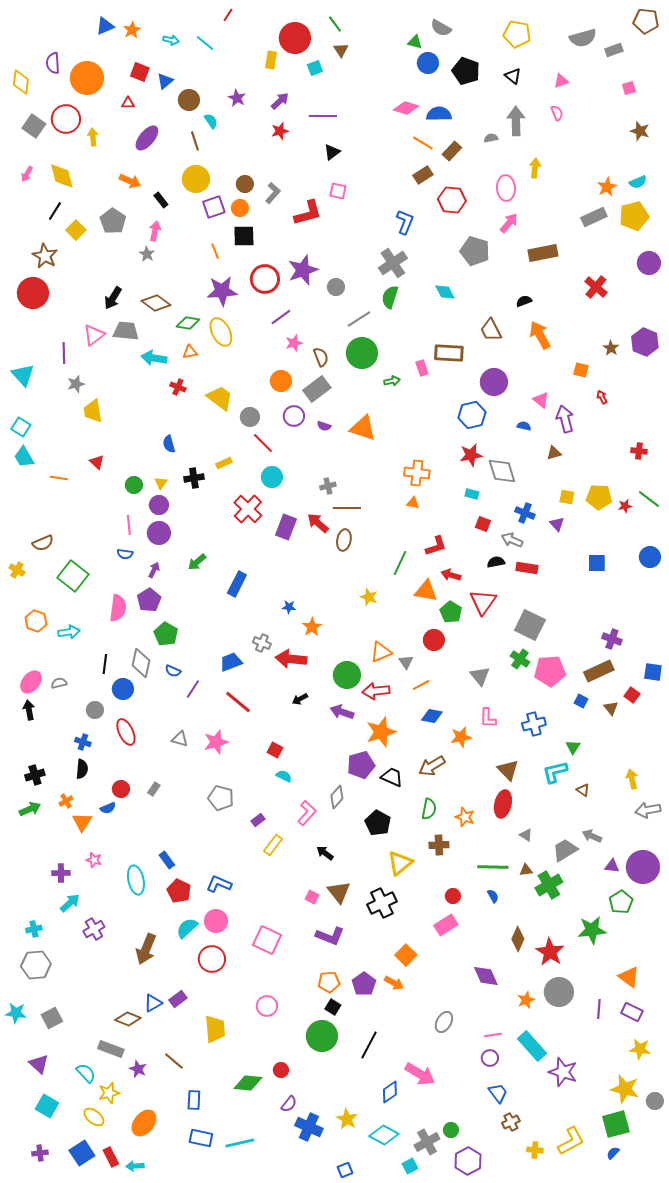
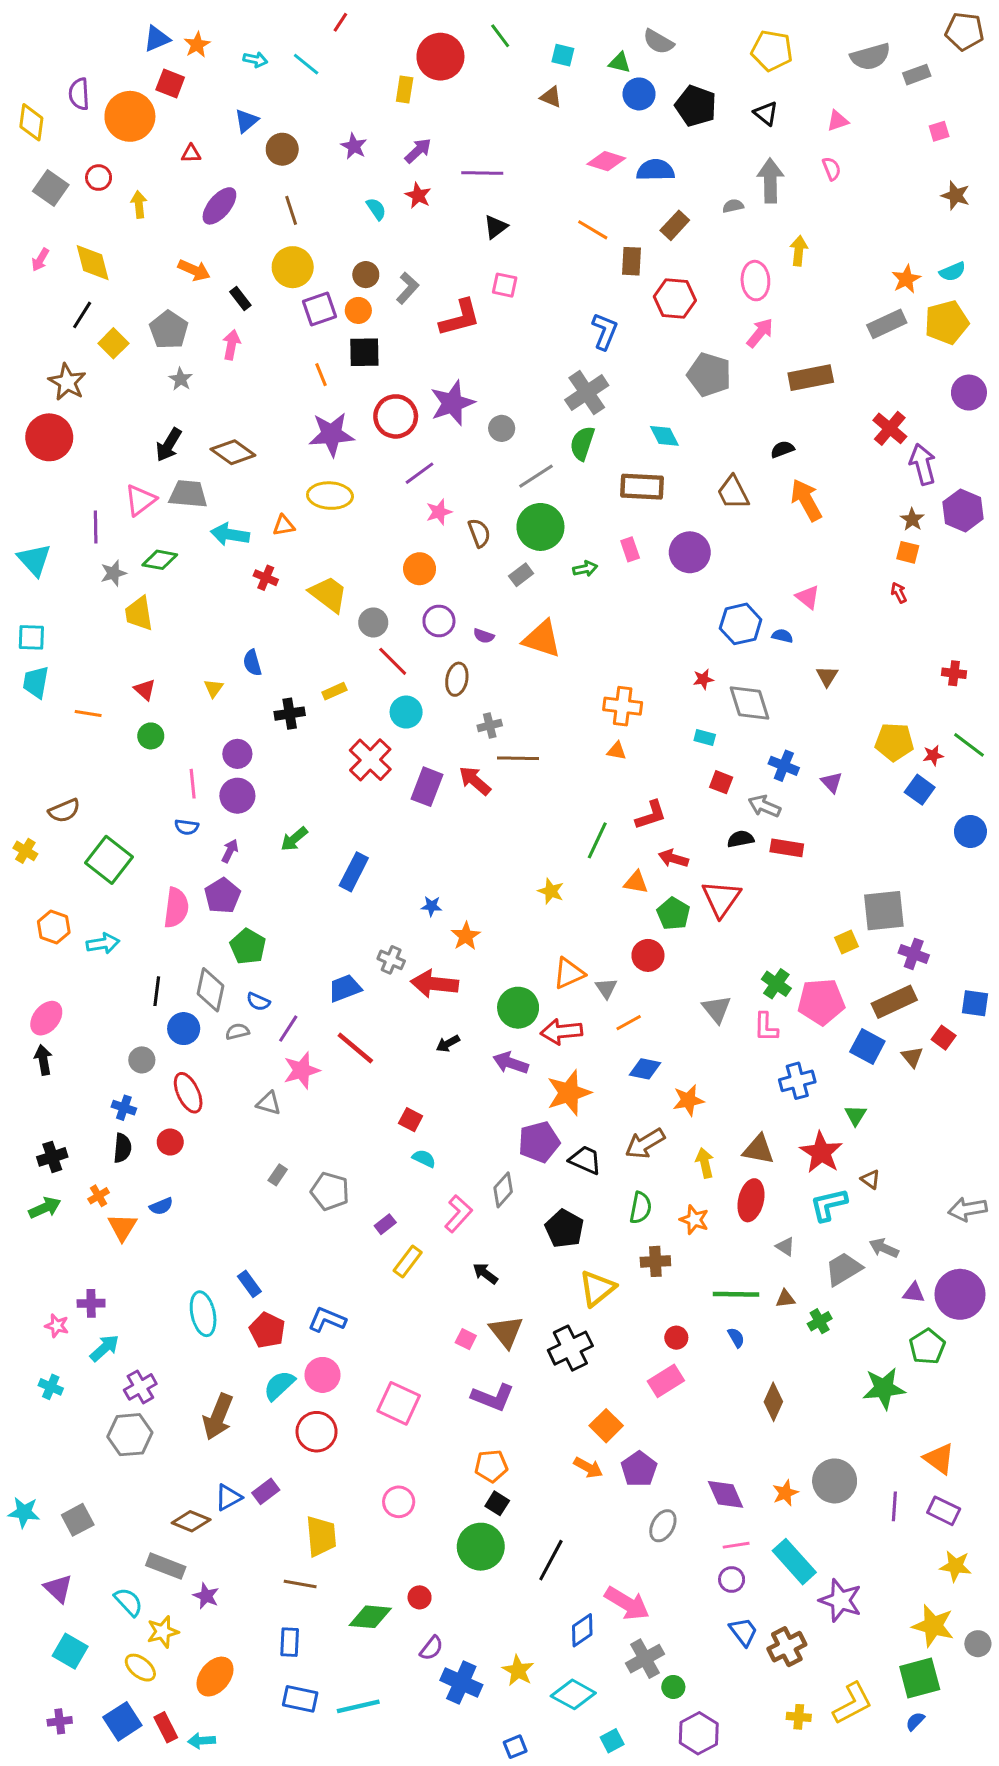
brown triangle: (341, 50) -> (551, 97), moved, turned -35
cyan square: (315, 68) -> (563, 55), moved, turned 35
red square: (140, 72) -> (170, 83), moved
red circle: (66, 119) -> (99, 178), size x0.6
cyan semicircle: (211, 121) -> (376, 209), moved
red star: (280, 131) -> (418, 195), turned -30
orange line: (423, 143) -> (593, 230), moved
brown rectangle: (423, 175) -> (632, 261), turned -54
gray star: (147, 254) -> (181, 379), moved
green diamond: (188, 323) -> (160, 560), moved
yellow ellipse: (221, 332) -> (330, 496), turned -60
brown rectangle: (449, 353) -> (642, 487), moved
orange square: (581, 370) -> (908, 552), moved
purple circle: (494, 382) -> (690, 552), moved
gray rectangle: (317, 389) -> (521, 575), moved, size x0.6
blue hexagon: (472, 415) -> (741, 624), moved
purple arrow: (565, 419) -> (923, 464), moved
cyan square: (21, 427) -> (31, 637), turned -30
brown triangle: (554, 453) -> (827, 676), turned -42
red star: (471, 455) -> (703, 679), size x0.6
cyan trapezoid: (24, 457) -> (36, 682), turned 40
yellow triangle: (161, 483) -> (214, 688), moved
green circle: (134, 485) -> (151, 736), moved
yellow square: (567, 497) -> (847, 942), moved, turned -35
brown ellipse: (344, 540) -> (457, 679), moved
blue square: (597, 563) -> (920, 790), moved, turned 36
orange triangle: (426, 591) -> (636, 882), size x0.7
gray square: (530, 625) -> (884, 911), moved, turned -32
gray semicircle: (59, 683) -> (237, 1032), moved
blue square: (581, 701) -> (867, 1046), size x1.6
pink L-shape: (488, 718) -> (766, 1027), moved
pink star: (216, 742) -> (302, 1070), moved
brown triangle: (508, 770) -> (758, 1150), turned -35
cyan L-shape: (555, 772) -> (829, 1205), moved
yellow arrow: (632, 779) -> (705, 1163), moved
red circle: (121, 789) -> (170, 1142), moved
gray rectangle: (154, 789) -> (278, 1175), moved
pink star: (94, 860) -> (57, 1326), moved
green cross: (549, 885) -> (820, 1321), size x0.6
cyan cross: (34, 929) -> (51, 1387), turned 35
red star: (550, 952) -> (821, 1152), moved
gray hexagon: (36, 965) -> (130, 1435), moved
purple diamond: (486, 976) -> (726, 1494), moved
purple pentagon: (364, 984) -> (639, 1469), moved
brown line: (174, 1061) -> (300, 1584), moved, turned -30
brown cross: (511, 1122) -> (787, 1647), moved, size x1.4
gray cross: (427, 1142) -> (645, 1659), moved

